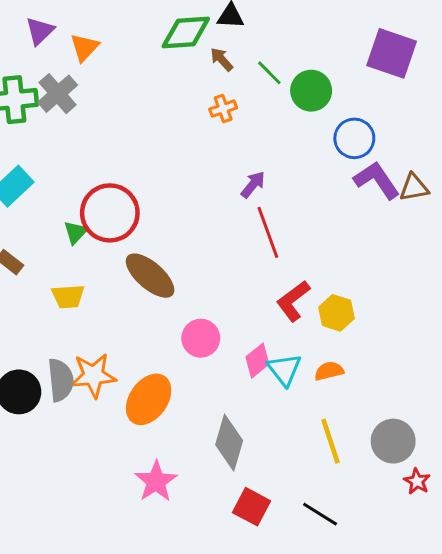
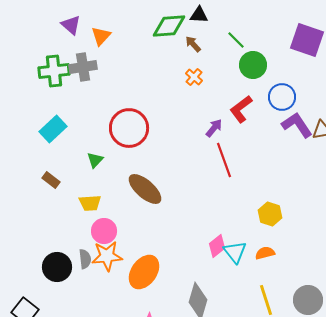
purple triangle: (40, 31) -> (71, 25), turned -35
green line: (269, 73) -> (236, 40), moved
gray cross: (58, 94) -> (83, 67), turned 32
orange cross: (223, 109) -> (194, 77), turned -30
red circle: (110, 213) -> (129, 128), moved
red L-shape: (293, 301) -> (241, 109), moved
pink circle: (201, 338) -> (104, 231), moved
gray semicircle: (61, 380) -> (85, 259), size x0.7

